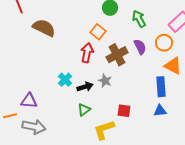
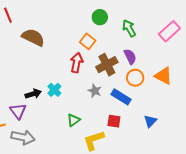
orange circle: (164, 43) -> (135, 78), moved
black arrow: (85, 87) -> (33, 94), moved
blue rectangle: (161, 87) -> (121, 97), moved, turned -54
purple triangle: (29, 101) -> (18, 111), turned 48
blue triangle: (160, 111) -> (150, 121), turned -40

